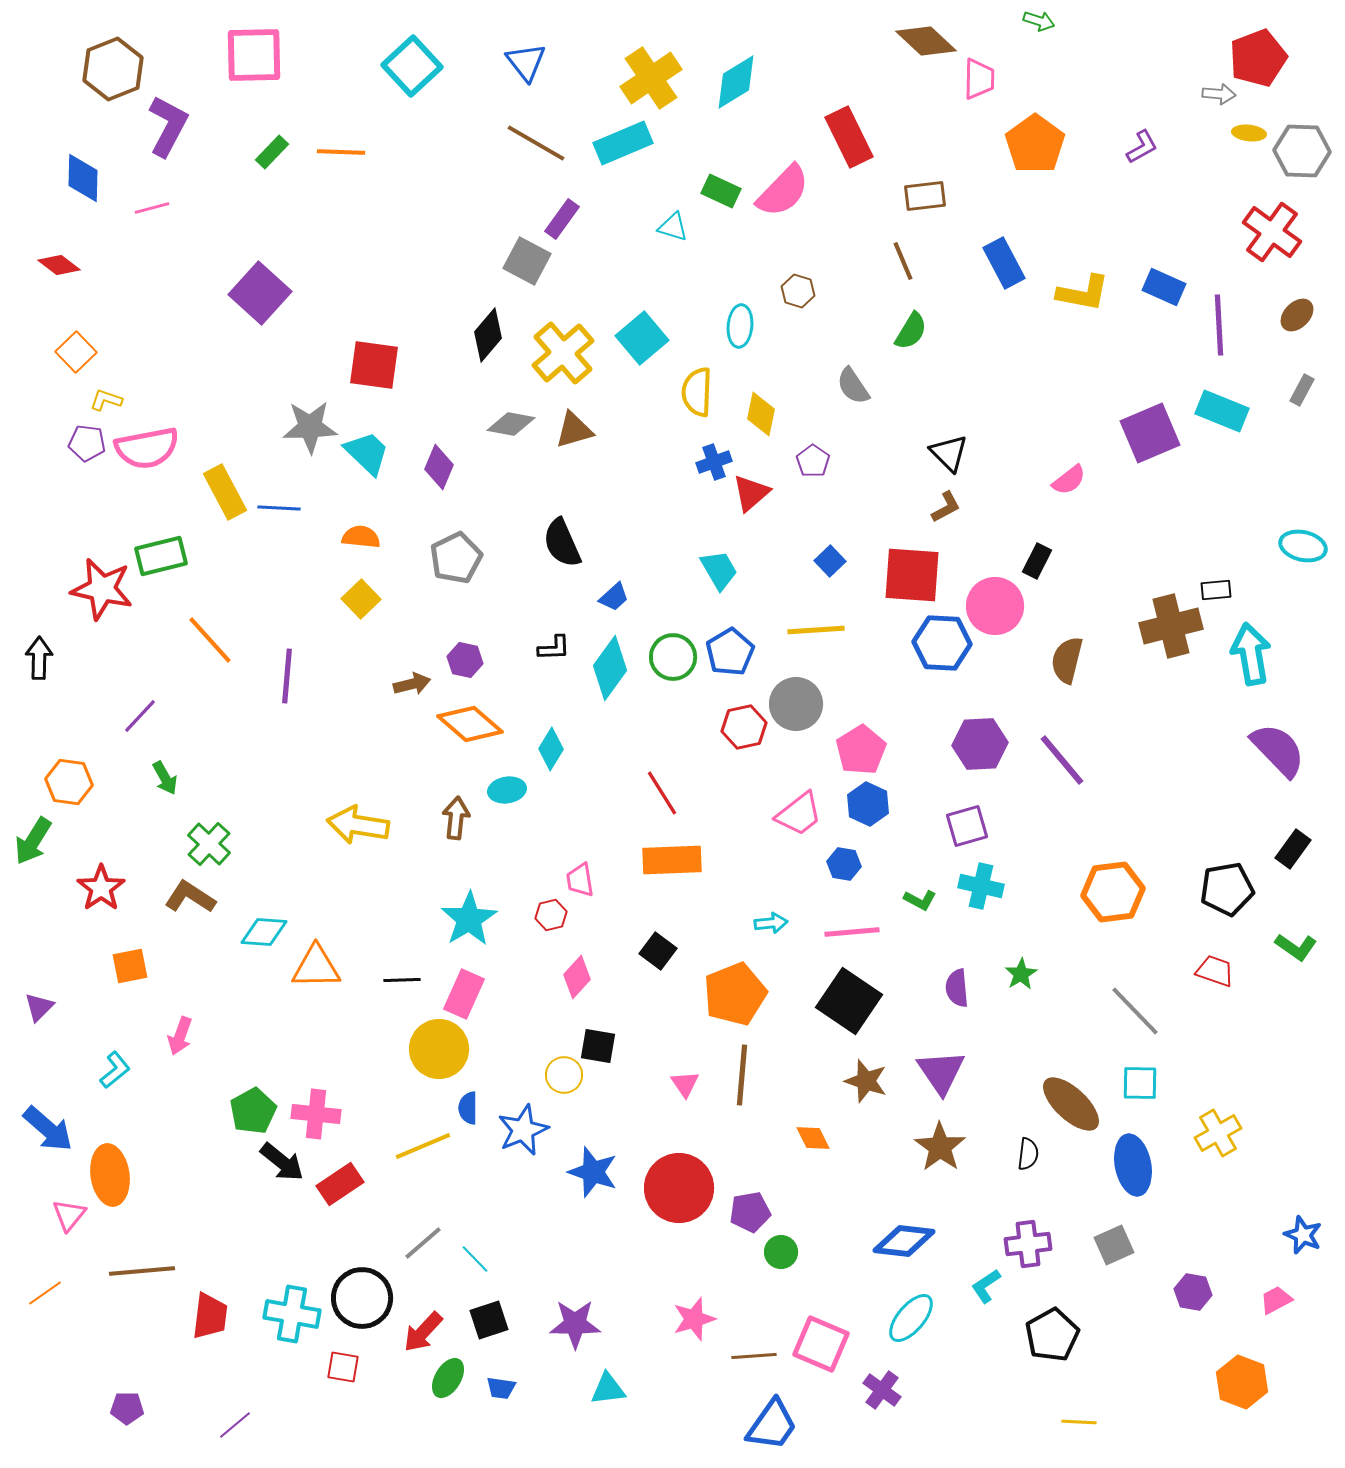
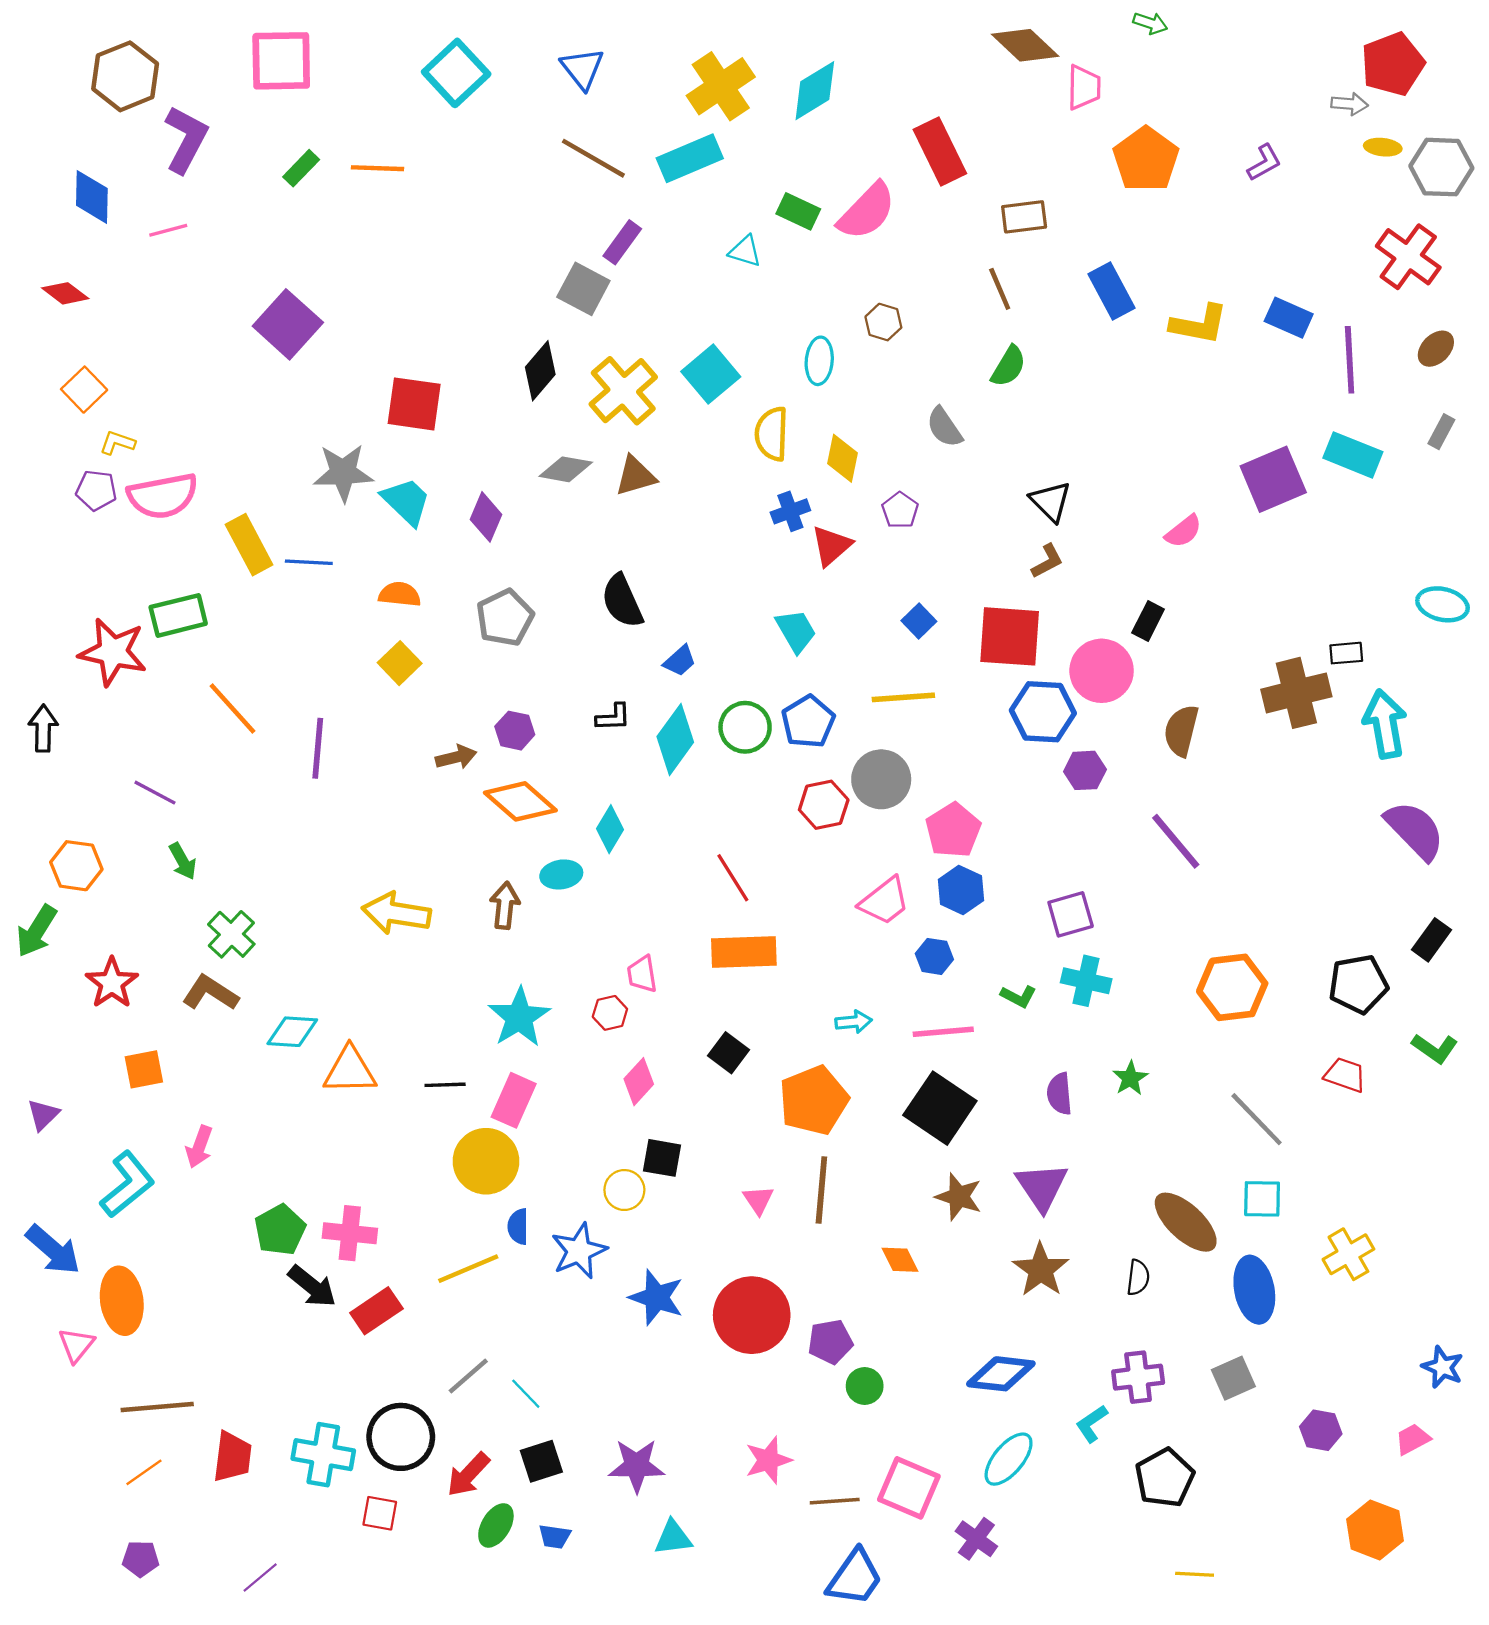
purple line: (140, 716) -> (155, 793), turned 75
purple hexagon: (980, 744) -> (1085, 770), moved, size x0.7
cyan L-shape: (115, 1070) -> (127, 1184), size x1.6
orange line: (45, 1293) -> (144, 1472), moved

